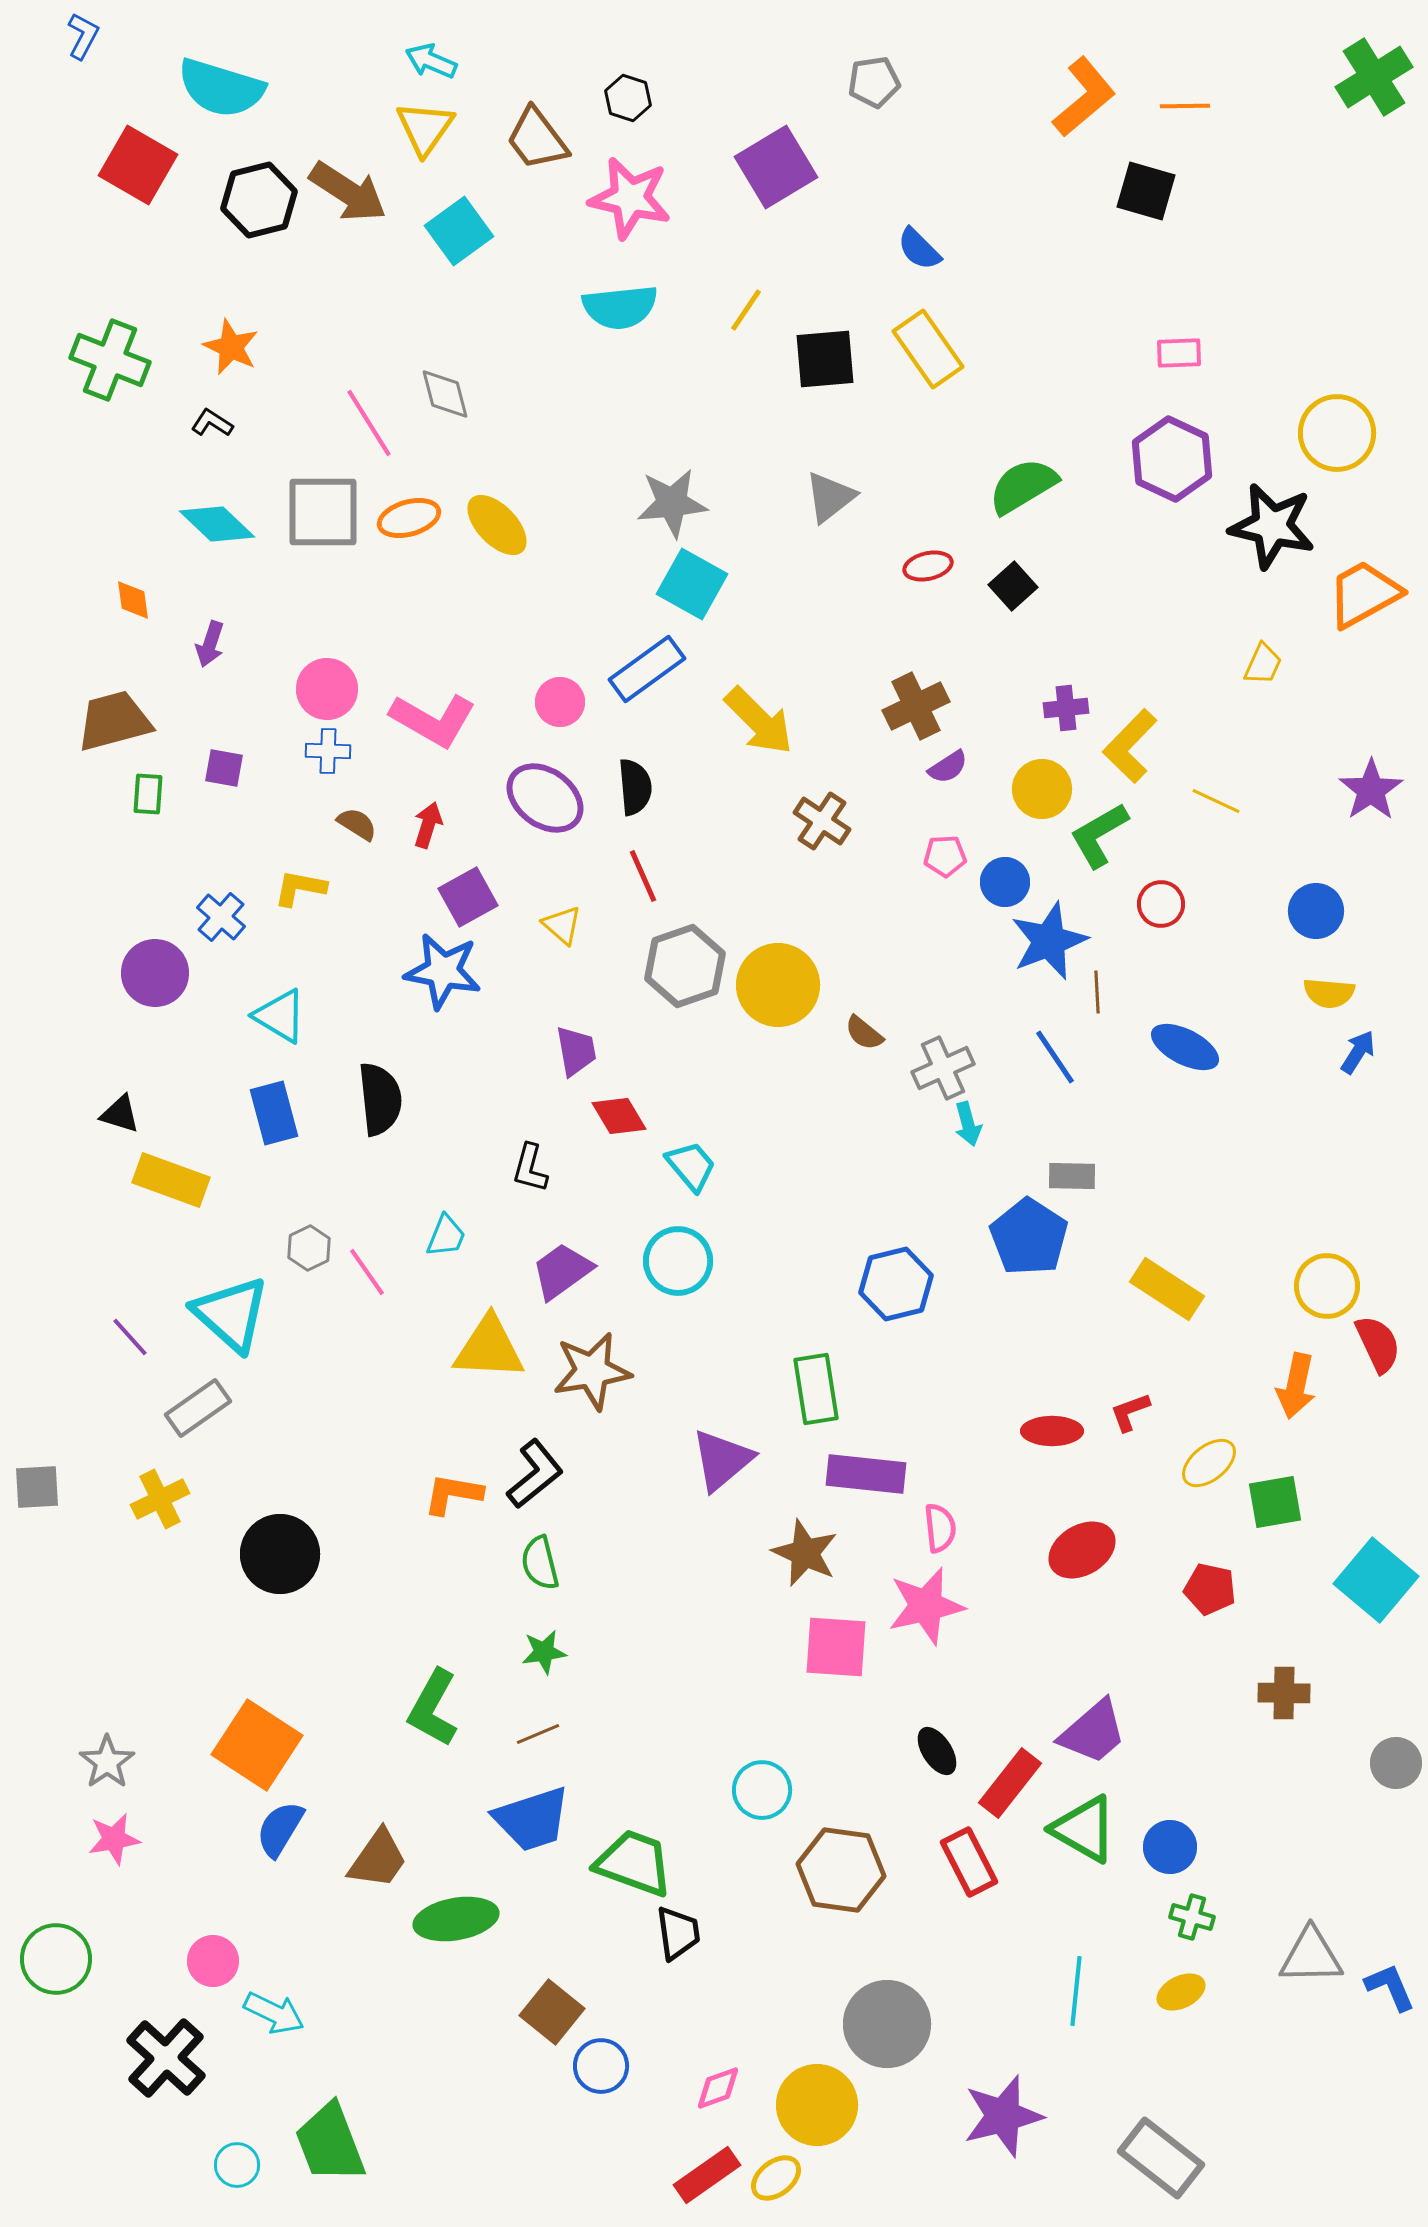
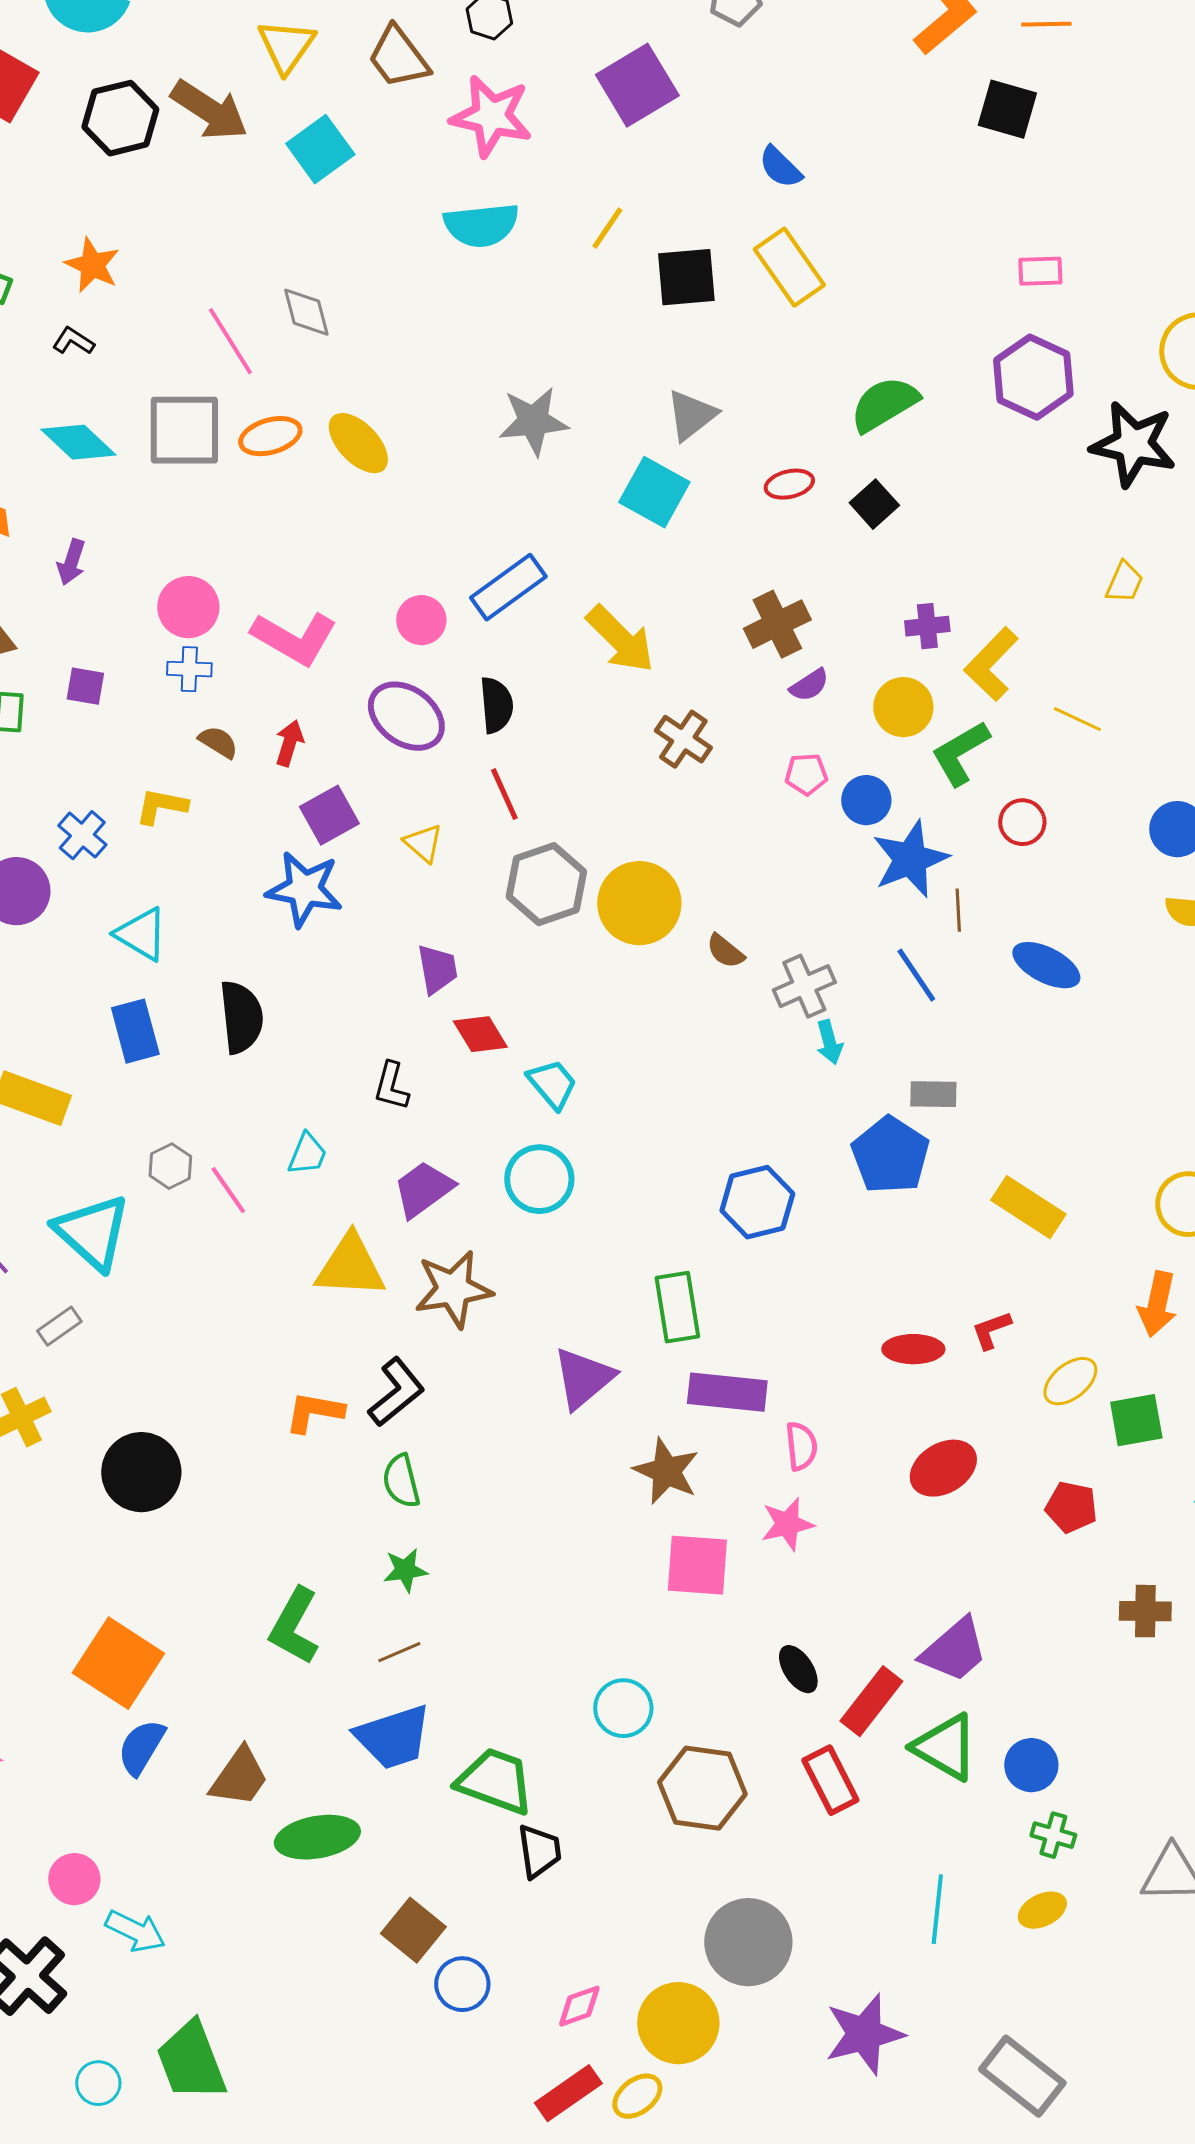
cyan square: (692, 584) -> (654, 492), moved
gray rectangle: (198, 1408) -> (59, 1326), size x0.7
pink star: (926, 1606) -> (787, 1524), size x0.7

